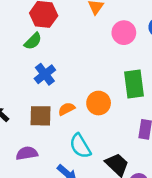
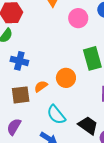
blue cross: (45, 74) -> (19, 61), turned -30
purple semicircle: (27, 153) -> (14, 127), turned -42

